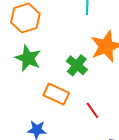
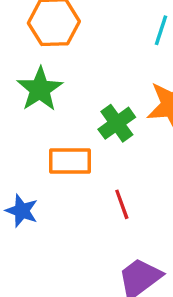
orange rectangle: (56, 94) -> (70, 161), turned -40

